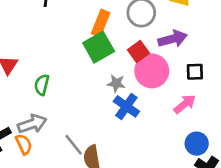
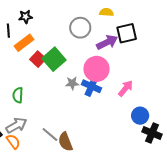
orange rectangle: (101, 23) -> (24, 43), moved, turned 42
red square: (138, 51) -> (38, 59), moved
black square: (195, 72) -> (127, 33), moved, size x1.5
blue cross: (126, 106) -> (91, 86), moved

